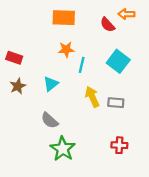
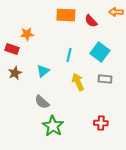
orange arrow: (126, 14) -> (116, 12), moved
orange rectangle: (64, 18) -> (66, 15), moved
orange star: (66, 50) -> (27, 34), moved
gray rectangle: (116, 103) -> (105, 79), moved

